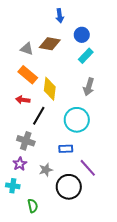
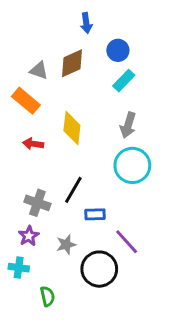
brown diamond: (50, 44) -> (72, 63), turned -35
orange rectangle: (28, 75) -> (26, 101), moved
black line: (39, 116) -> (73, 190), moved
cyan circle: (77, 120) -> (132, 165), moved

